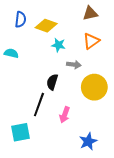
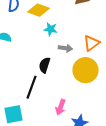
orange triangle: (91, 41) -> (92, 43), moved
pink arrow: (65, 115) -> (60, 107), moved

